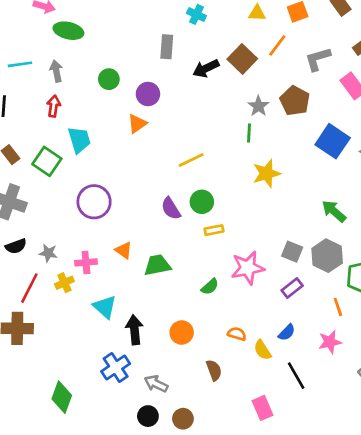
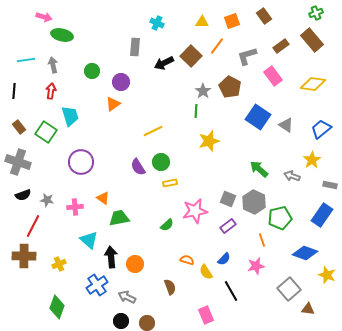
green trapezoid: (157, 265) -> (119, 218), moved
yellow cross: (64, 283) -> (59, 264), moved
orange circle: (182, 332) -> (135, 264), moved

